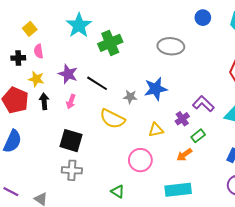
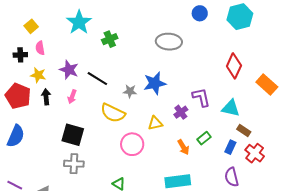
green cross: (110, 43) -> (110, 39), size x0.7
purple L-shape: (203, 104) -> (201, 97), turned 35
green rectangle: (198, 136) -> (204, 138), moved
orange arrow: (184, 155) -> (183, 147), turned -84
pink circle: (140, 160) -> (132, 144), moved

